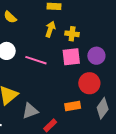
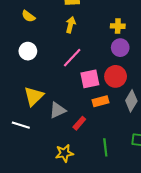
yellow cross: (72, 34) -> (118, 26), moved
pink square: (71, 57) -> (90, 79), moved
pink line: (36, 60) -> (72, 58), moved, turned -60

